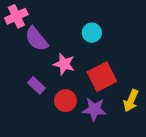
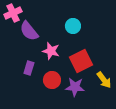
purple rectangle: (36, 85) -> (29, 68), turned 64
yellow arrow: (131, 101) -> (104, 80), turned -60

